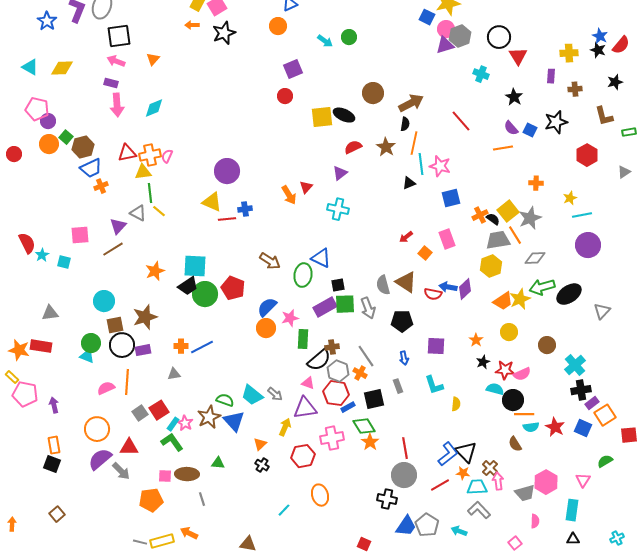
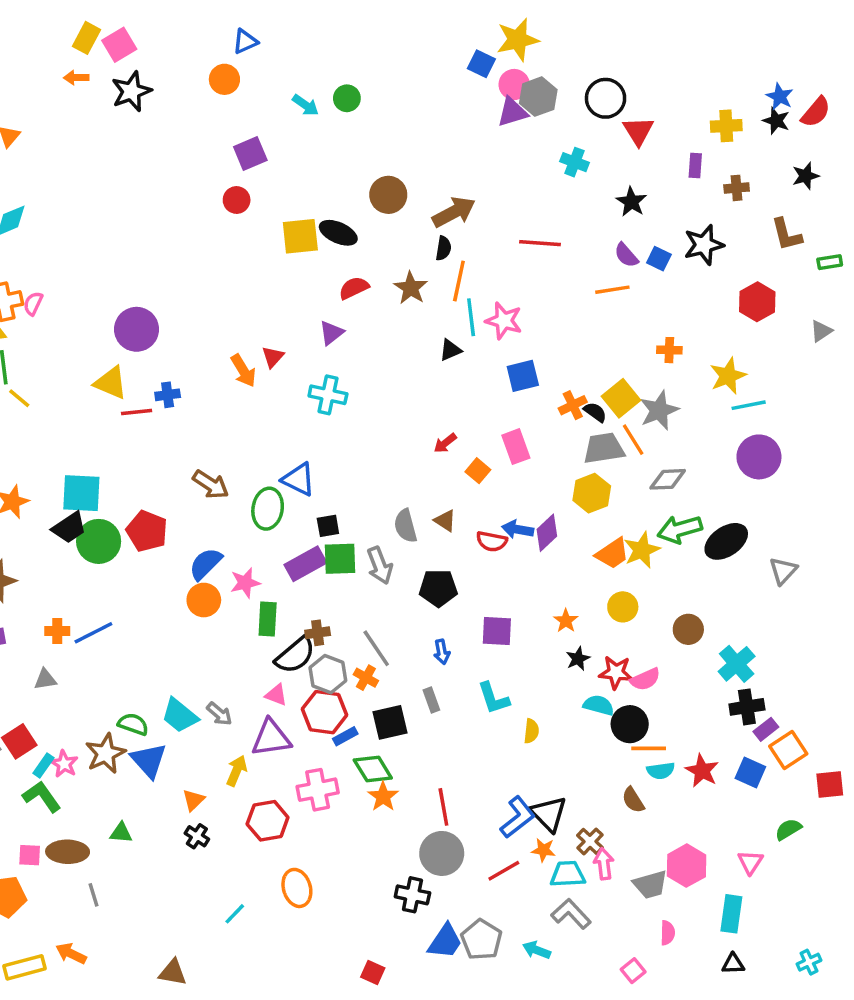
red line: (461, 121) -> (540, 243), turned -45
yellow star: (570, 198) -> (728, 376), size x1.5
brown triangle: (406, 282) -> (445, 521), size x0.6

